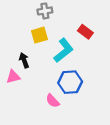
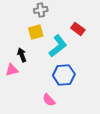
pink semicircle: (53, 101) -> (49, 100), moved

